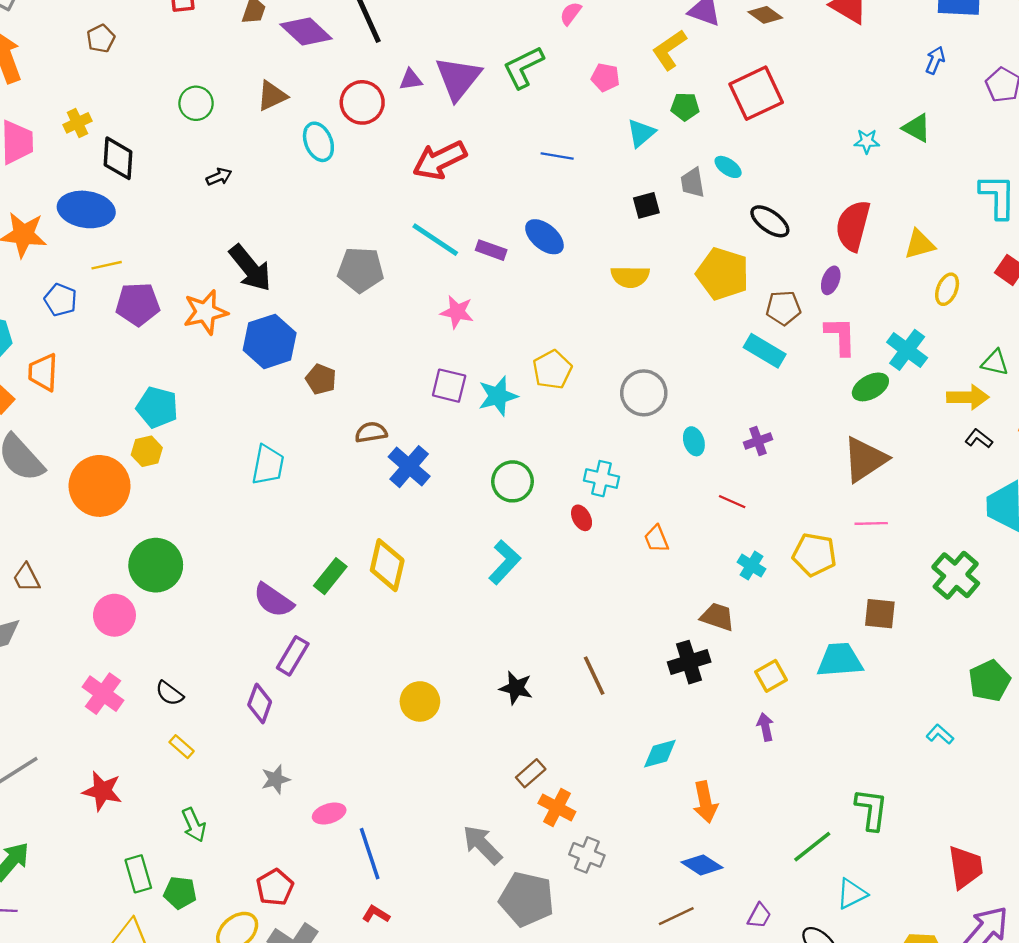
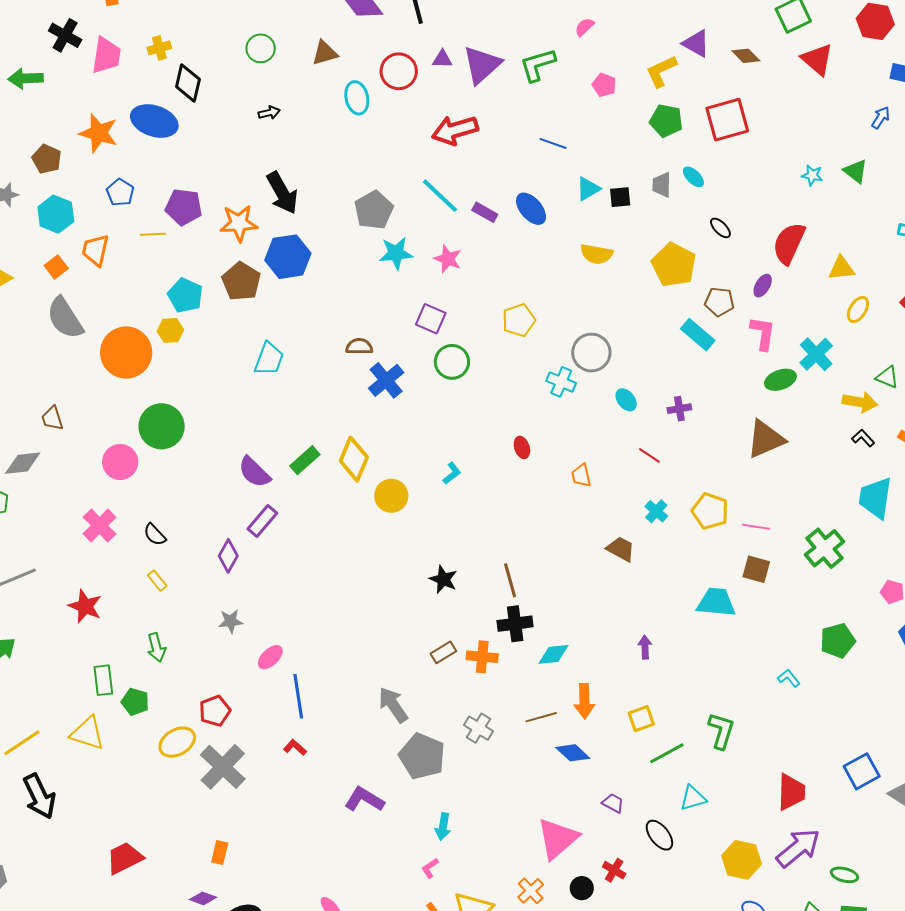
green pentagon: (685, 107) -> (666, 121), size x1.4
cyan triangle: (641, 133) -> (588, 189), moved
black ellipse: (770, 221) -> (720, 228), size x0.7
yellow line: (107, 265) -> (153, 234), moved
gray pentagon: (361, 270) -> (374, 210), turned 30
brown pentagon: (321, 379) -> (241, 281), moved, size x1.5
cyan star: (498, 396) -> (396, 253), moved
cyan ellipse: (694, 441) -> (626, 400), turned -30
cyan cross: (602, 479) -> (561, 382), moved
green circle: (513, 481) -> (452, 362), moved
pink line: (871, 523) -> (756, 527), moved
cyan L-shape: (505, 562) -> (452, 473), size x0.6
black cross: (689, 662) -> (515, 624), moved
yellow square: (771, 676) -> (641, 719), moved
yellow circle: (420, 701) -> (391, 496), moved
orange cross: (557, 808) -> (482, 657), moved, turned -32
pink ellipse: (329, 813) -> (270, 657), turned -36
brown line: (676, 916) -> (541, 717), moved
purple trapezoid: (759, 916) -> (613, 803), turned -100

